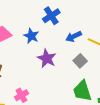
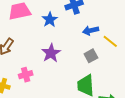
purple star: (47, 58) -> (51, 53), moved

